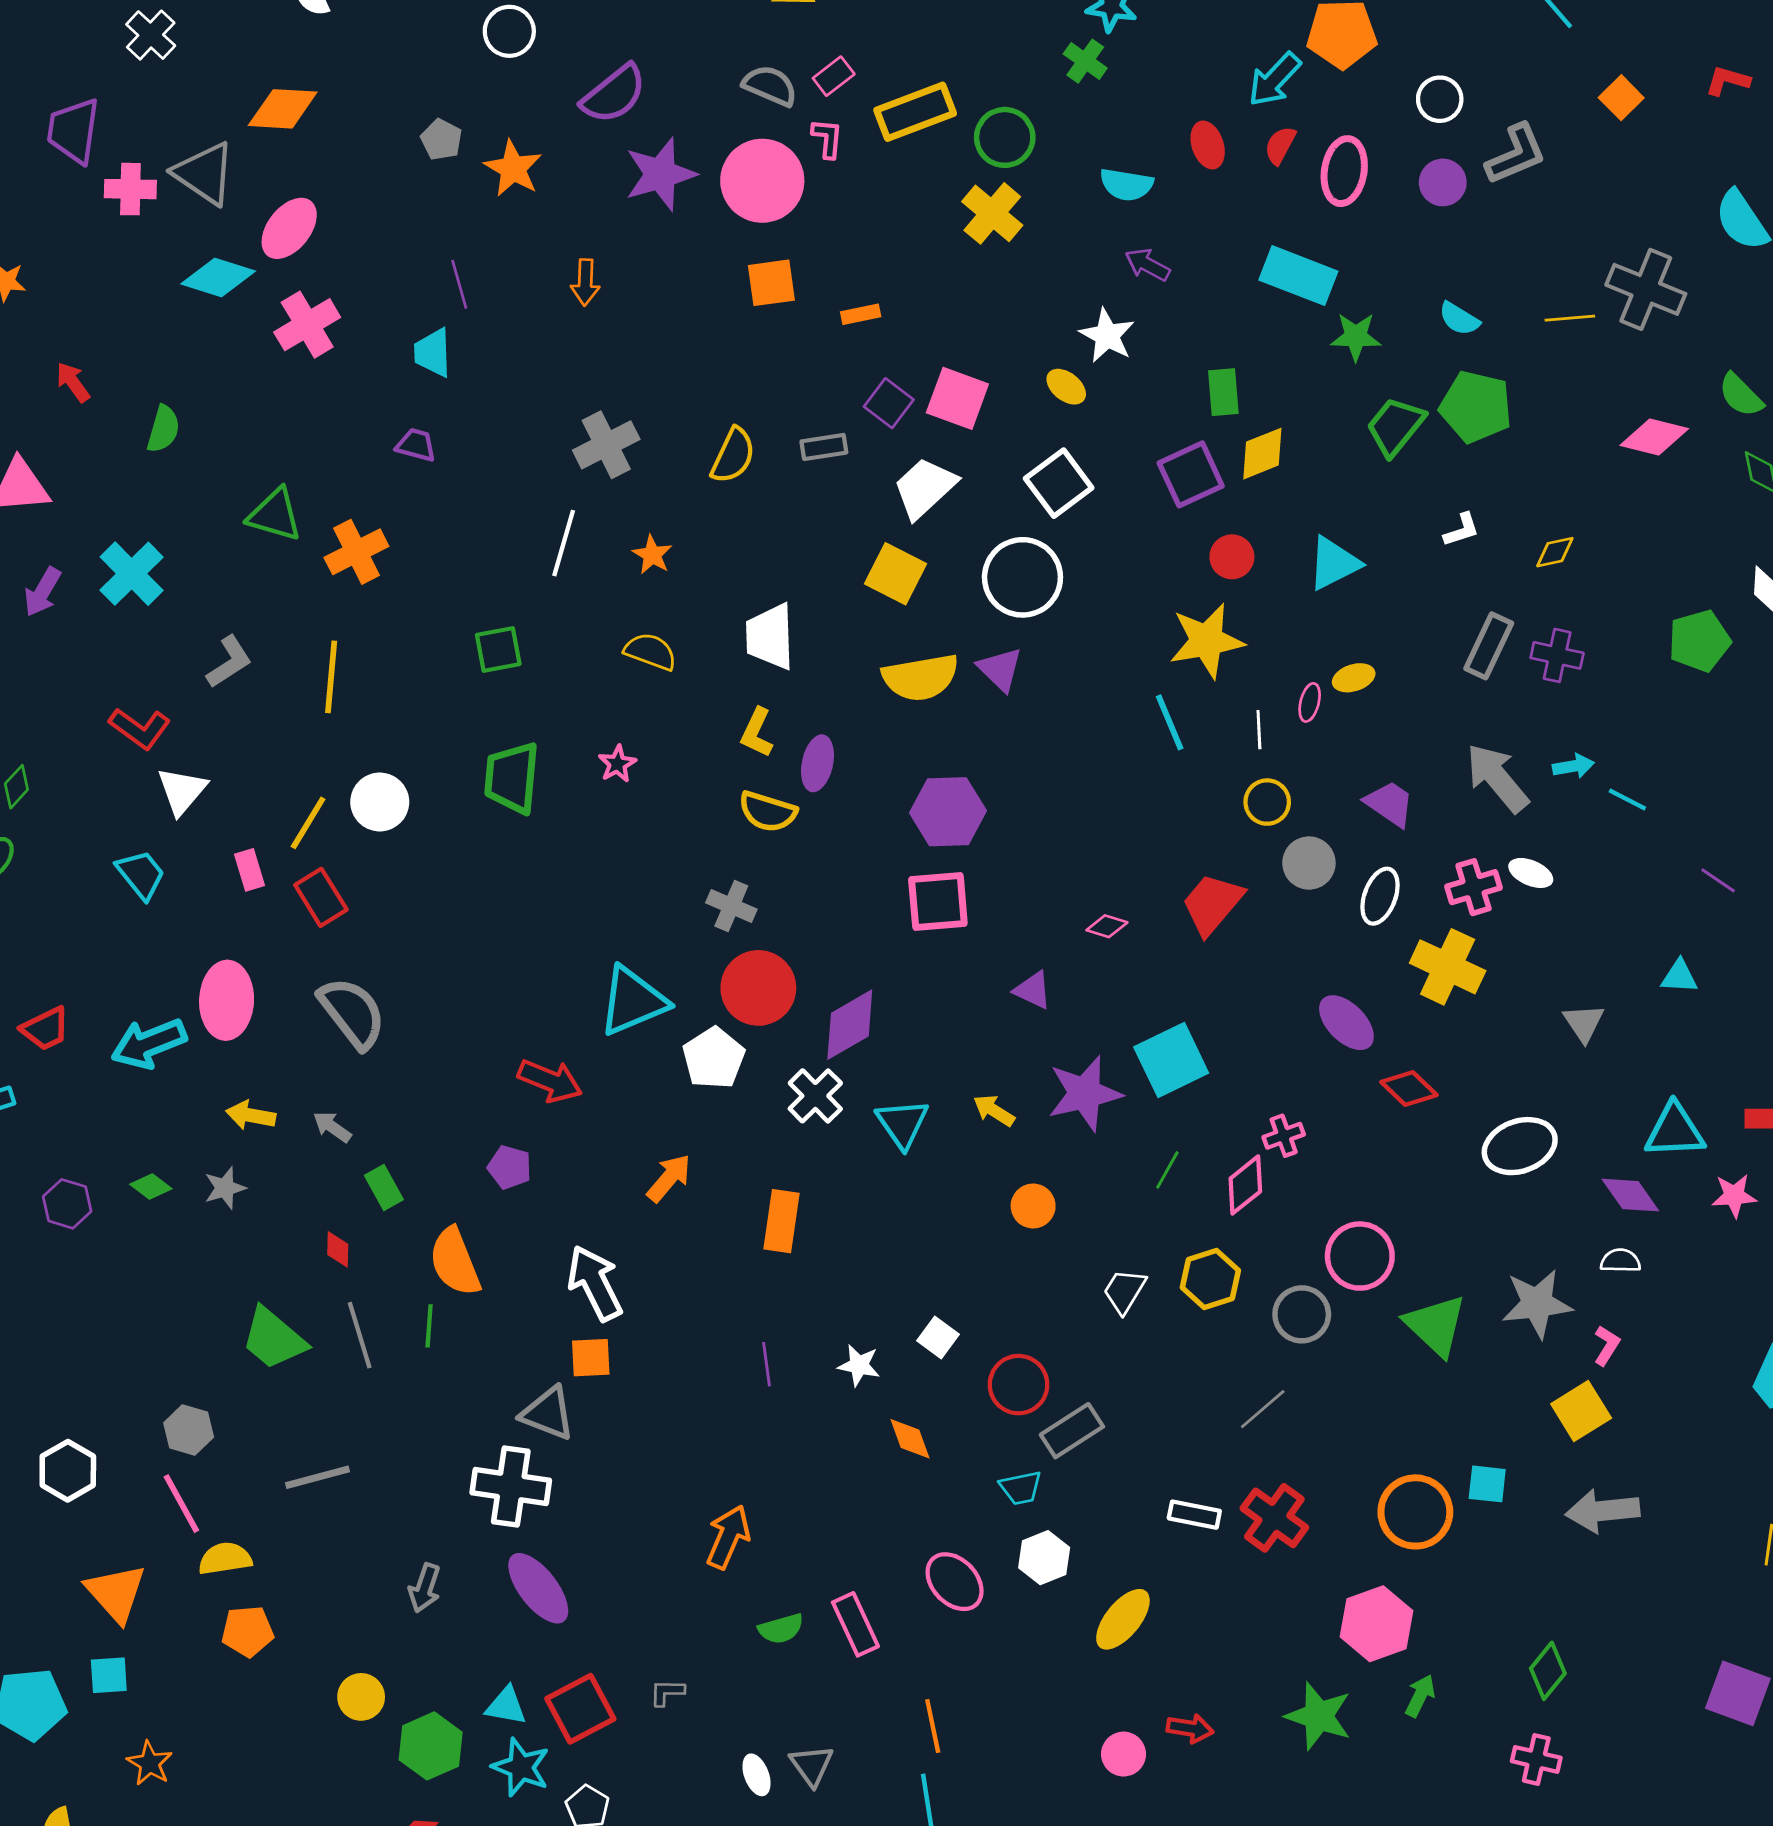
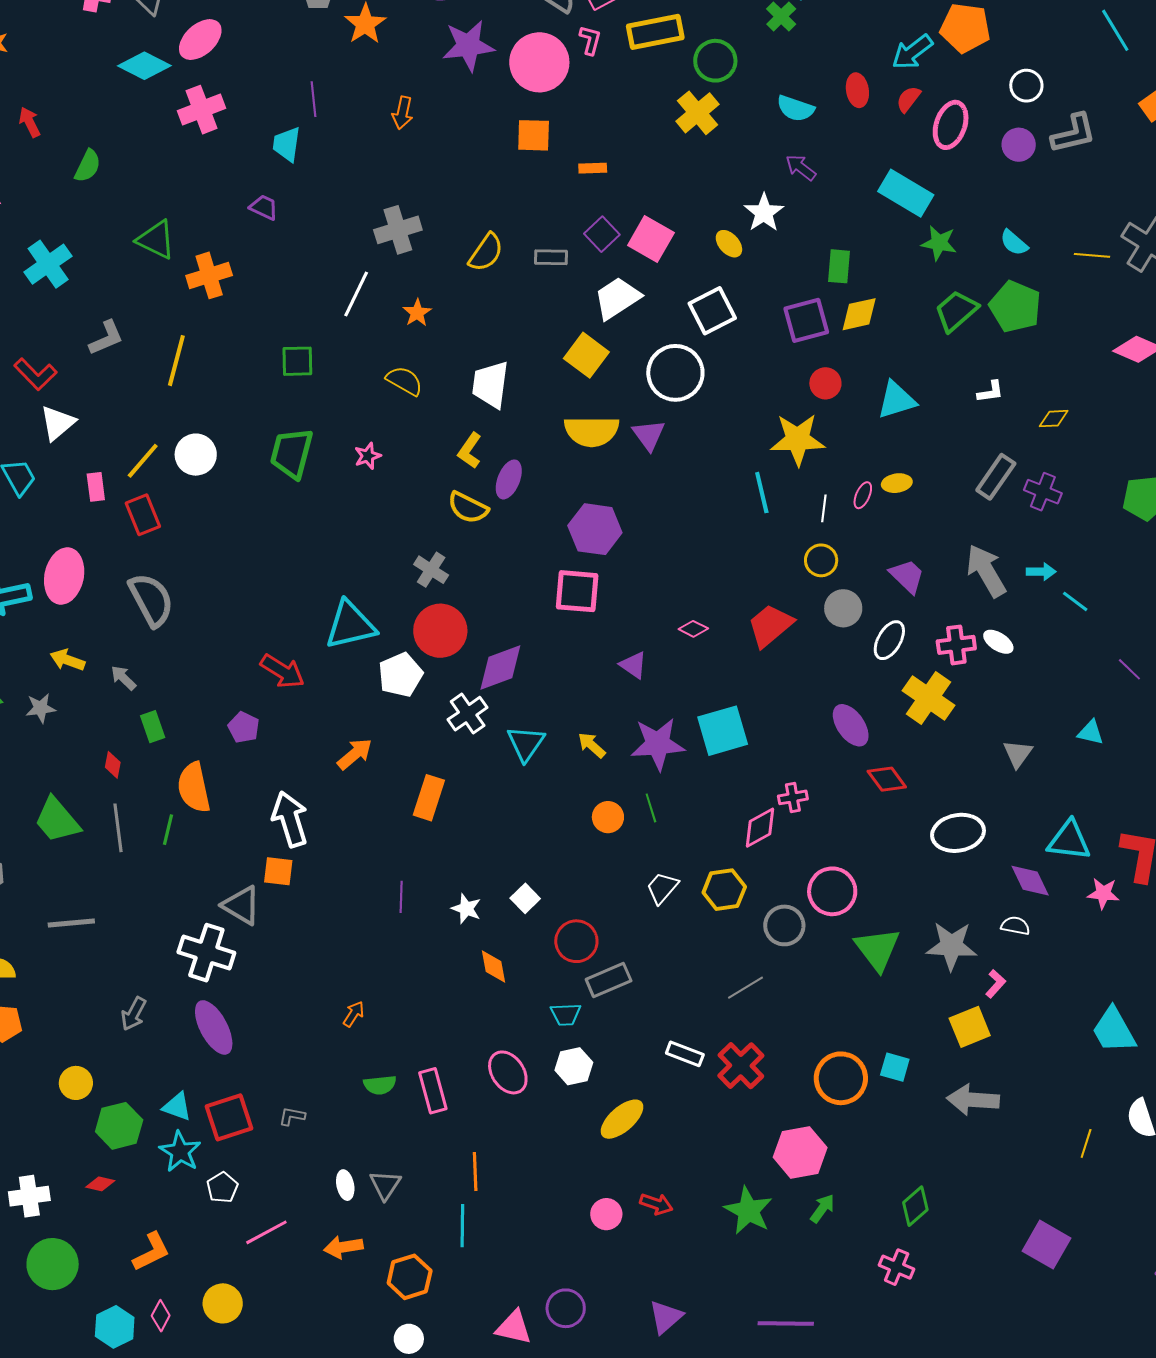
green line: (1167, 1170) -> (651, 808), moved, turned -56
orange arrow: (728, 1537) -> (354, 1014), size x0.6

